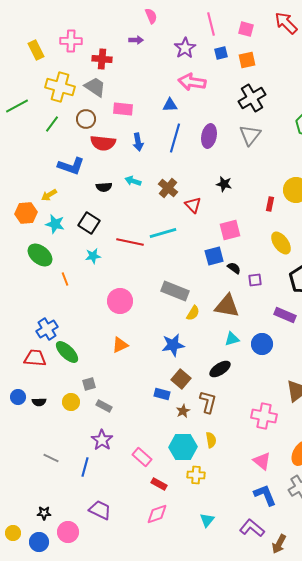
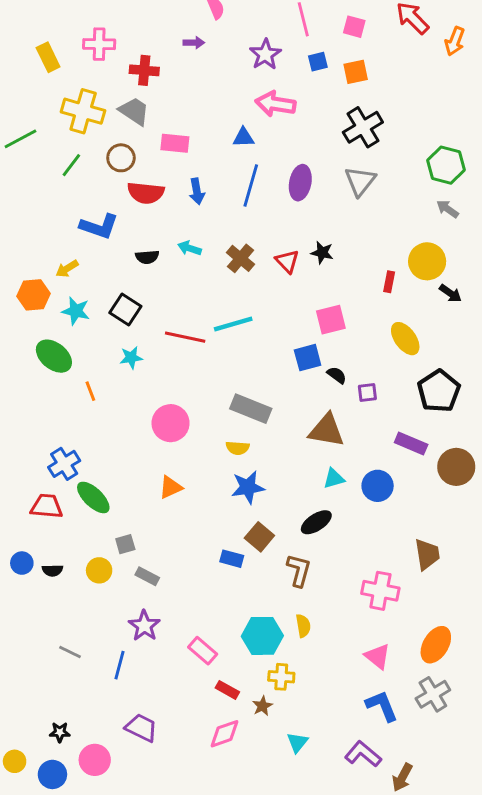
red triangle: (193, 205) -> (287, 261), moved
yellow semicircle: (193, 313) -> (238, 448), moved, turned 63
brown star: (183, 411) -> (262, 706), moved

